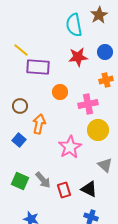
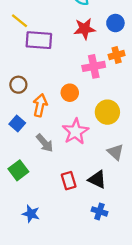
orange circle: (60, 92) -> (70, 93), moved
pink cross: (88, 104) -> (94, 66), moved
gray arrow: (43, 180) -> (45, 143), moved
green square: (20, 181) -> (18, 170), turned 30

